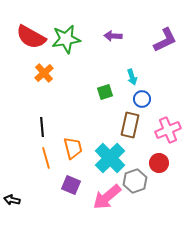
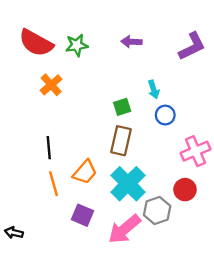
green star: (66, 39) -> (77, 45), size x0.7
brown rectangle: (130, 125) -> (121, 141), moved
orange trapezoid: (73, 148) -> (85, 172), turned 55

